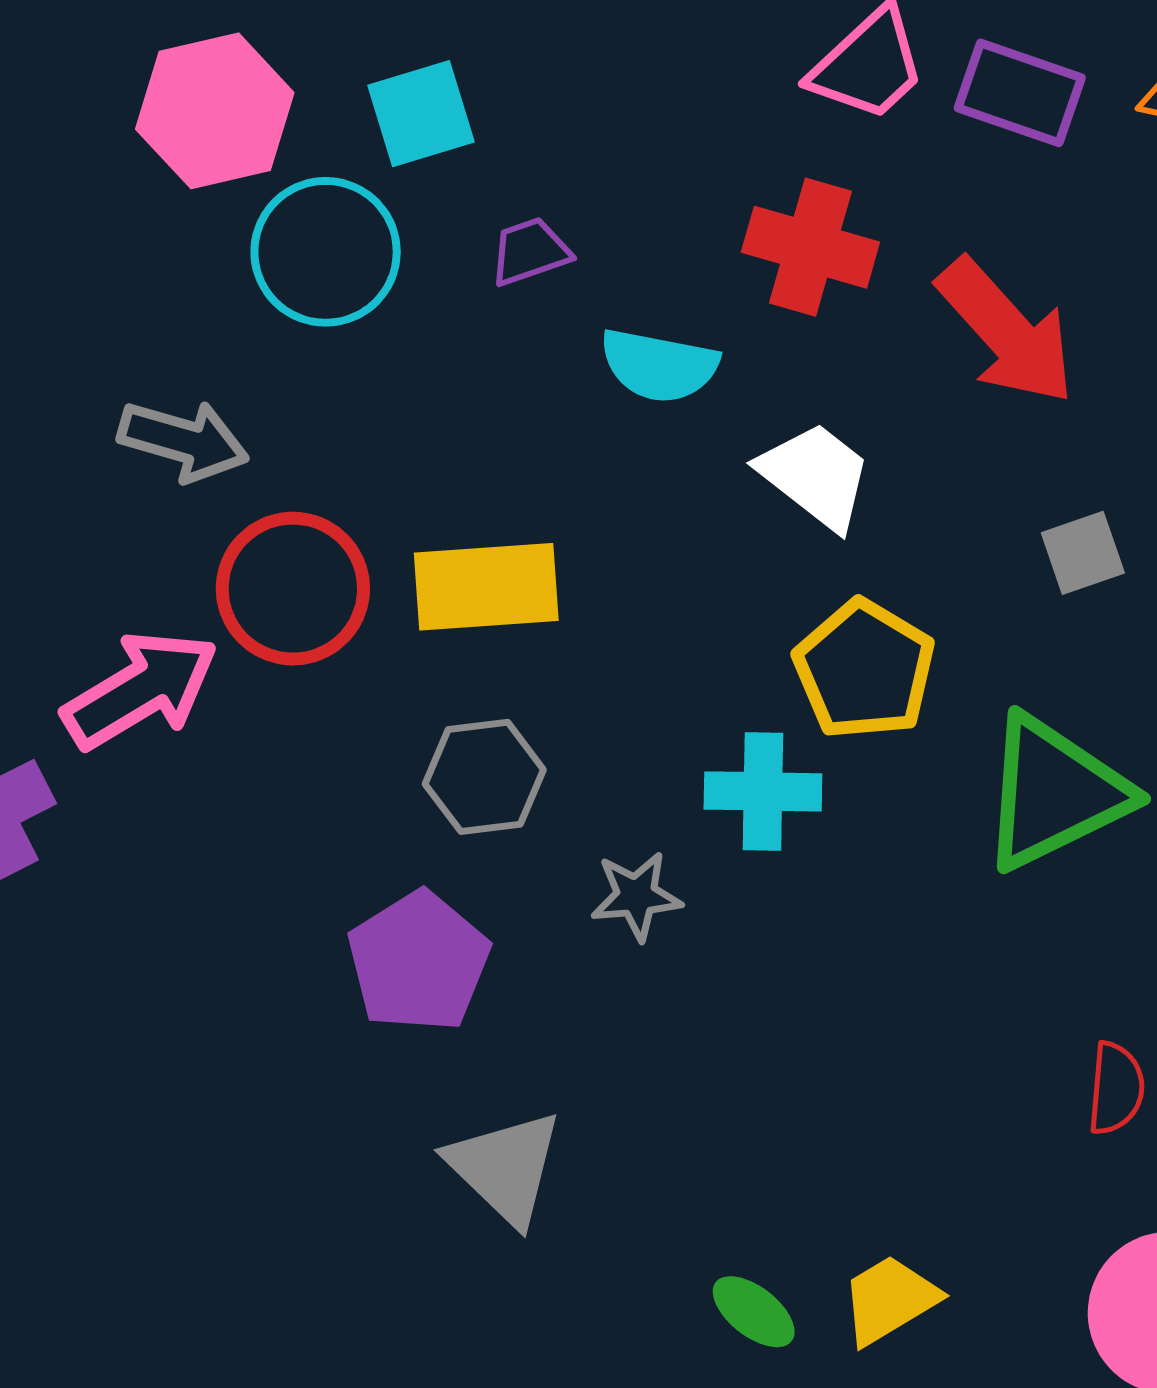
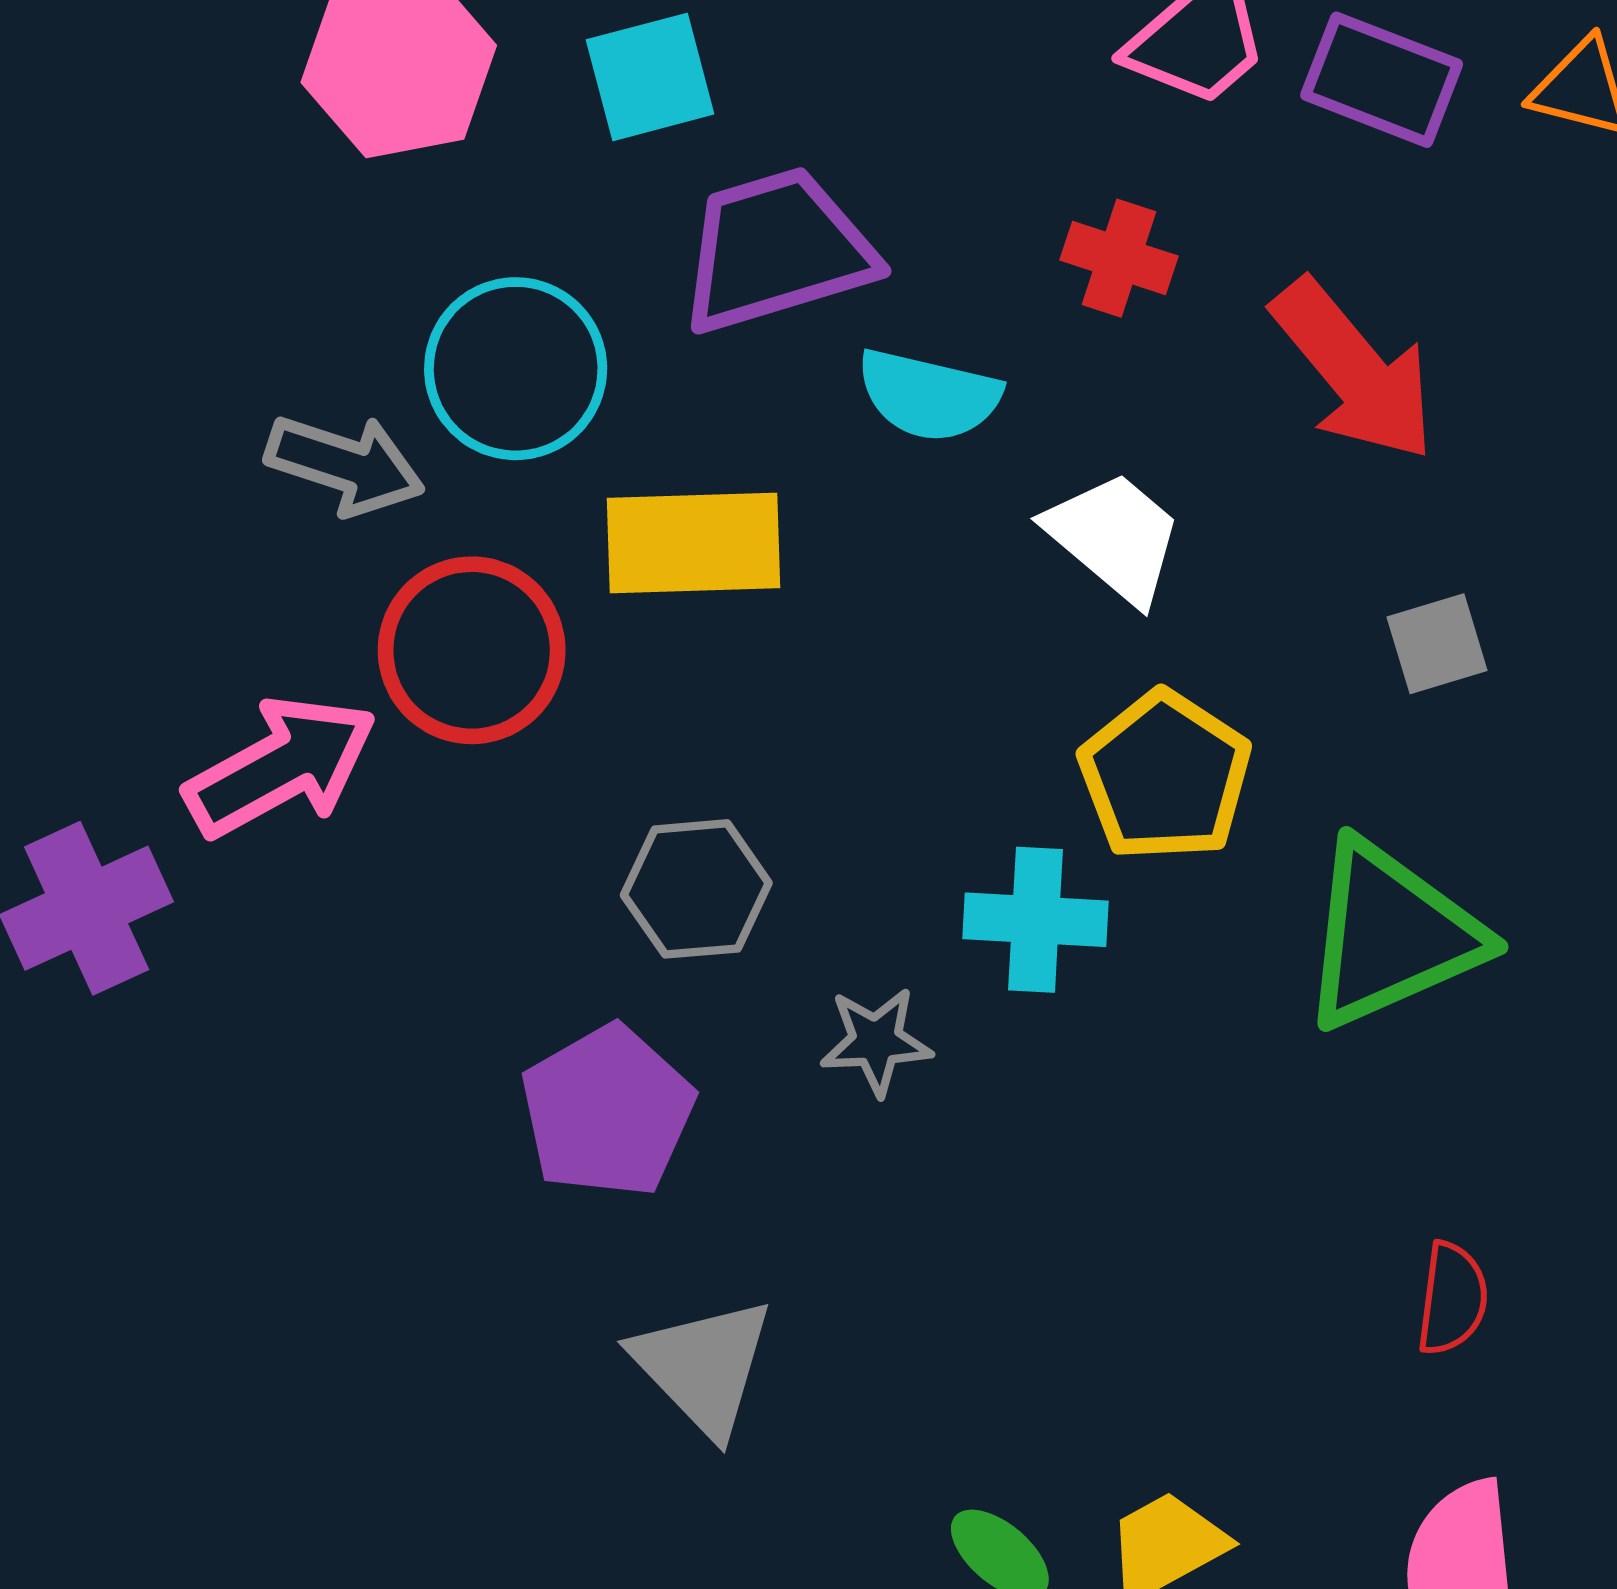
red cross: (810, 247) -> (1119, 258), size x0.7
cyan circle: (326, 252) -> (516, 369), moved
purple trapezoid: (530, 252) -> (776, 250), size x2.0
yellow rectangle: (486, 587) -> (693, 543), moved

